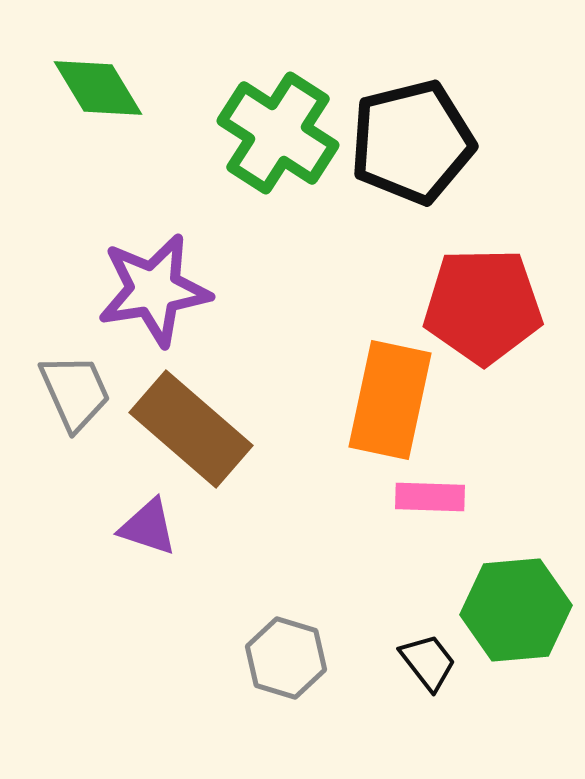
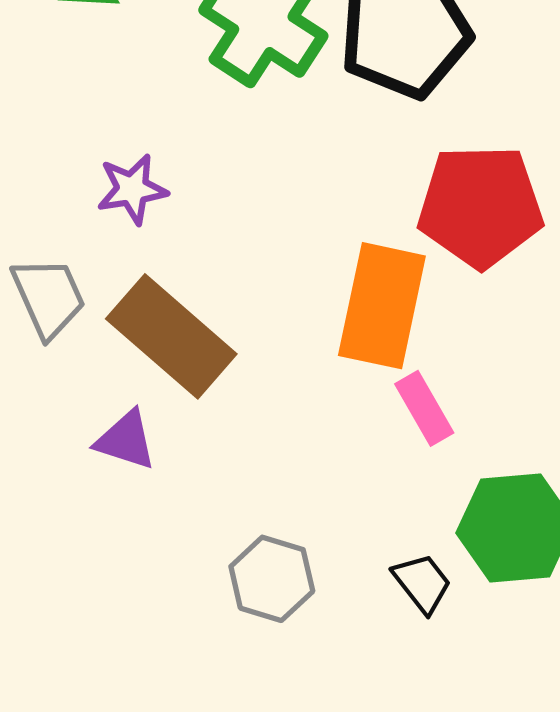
purple star: (154, 290) -> (132, 189), size x0.6
pink rectangle: (430, 497) -> (424, 408), turned 58

